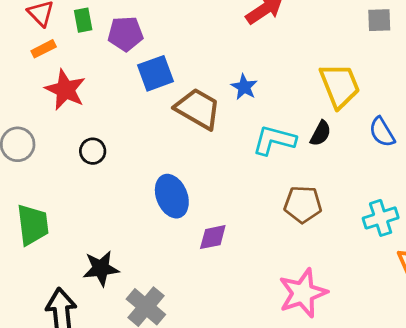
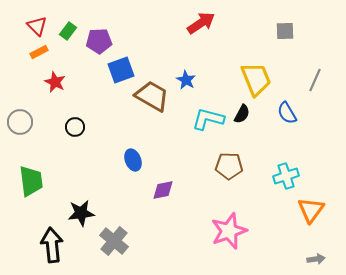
green rectangle: (83, 20) -> (68, 31), turned 48
red star: (65, 90) -> (55, 82), size x0.7
blue ellipse: (172, 196) -> (133, 160), size x0.7

